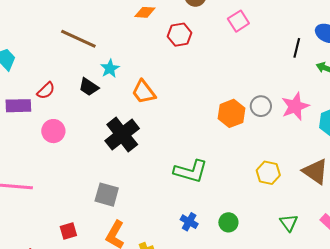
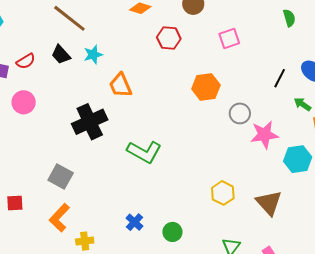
black trapezoid: (89, 87) -> (61, 55), moved
gray circle: (261, 106) -> (240, 113), moved
orange hexagon: (232, 113) -> (206, 87), moved
green L-shape: (191, 171) -> (144, 152), moved

